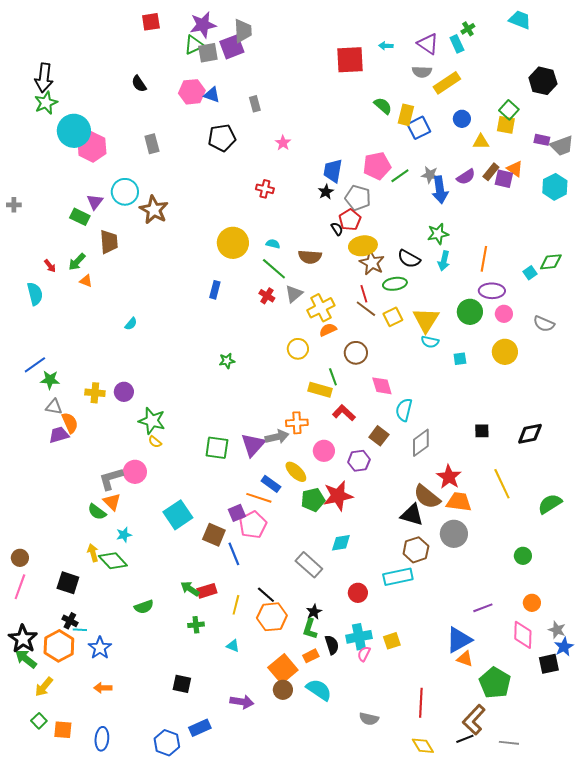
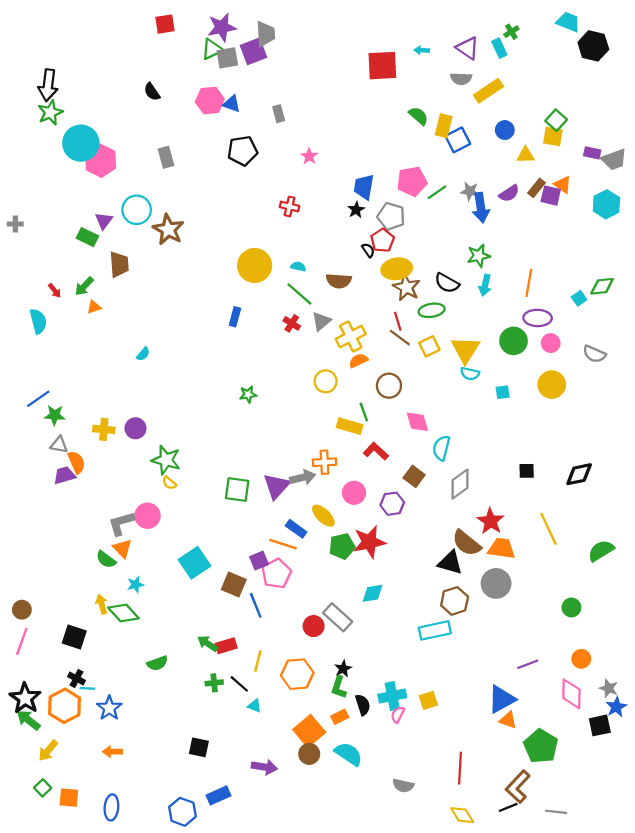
black hexagon: (543, 81) -> (593, 46), moved
orange triangle: (86, 281) -> (94, 307), turned -40
red circle: (358, 593) -> (314, 626), moved
black line: (266, 595) -> (239, 684), moved

